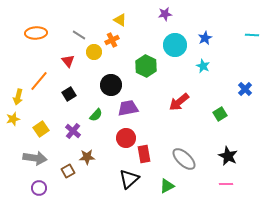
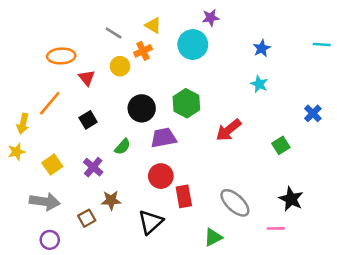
orange ellipse: (36, 33) -> (61, 56), moved
gray line: (79, 35) -> (114, 33), moved
cyan circle: (175, 45) -> (193, 44), moved
green hexagon: (146, 66) -> (186, 103), moved
black triangle: (129, 179) -> (151, 222), moved
pink line: (226, 184) -> (276, 228), moved

